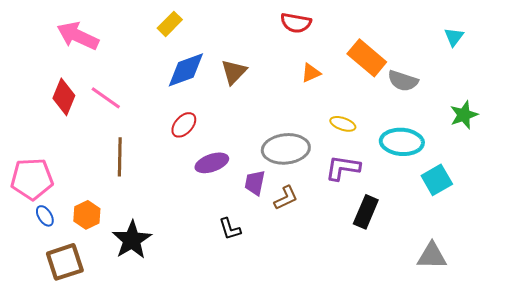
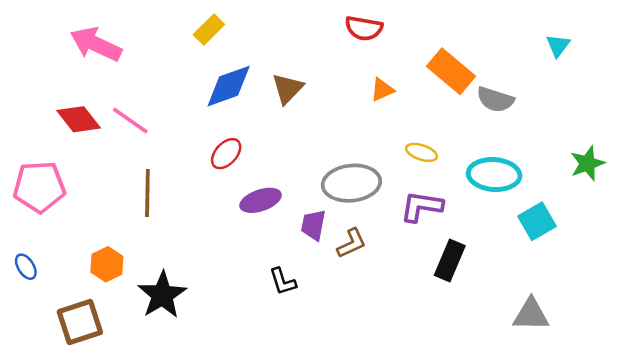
red diamond: (64, 97) -> (79, 119), turned -60
green star: (464, 115) -> (587, 163), moved
pink pentagon: (32, 179) -> (39, 187), moved
blue ellipse: (45, 216) -> (26, 267), moved

